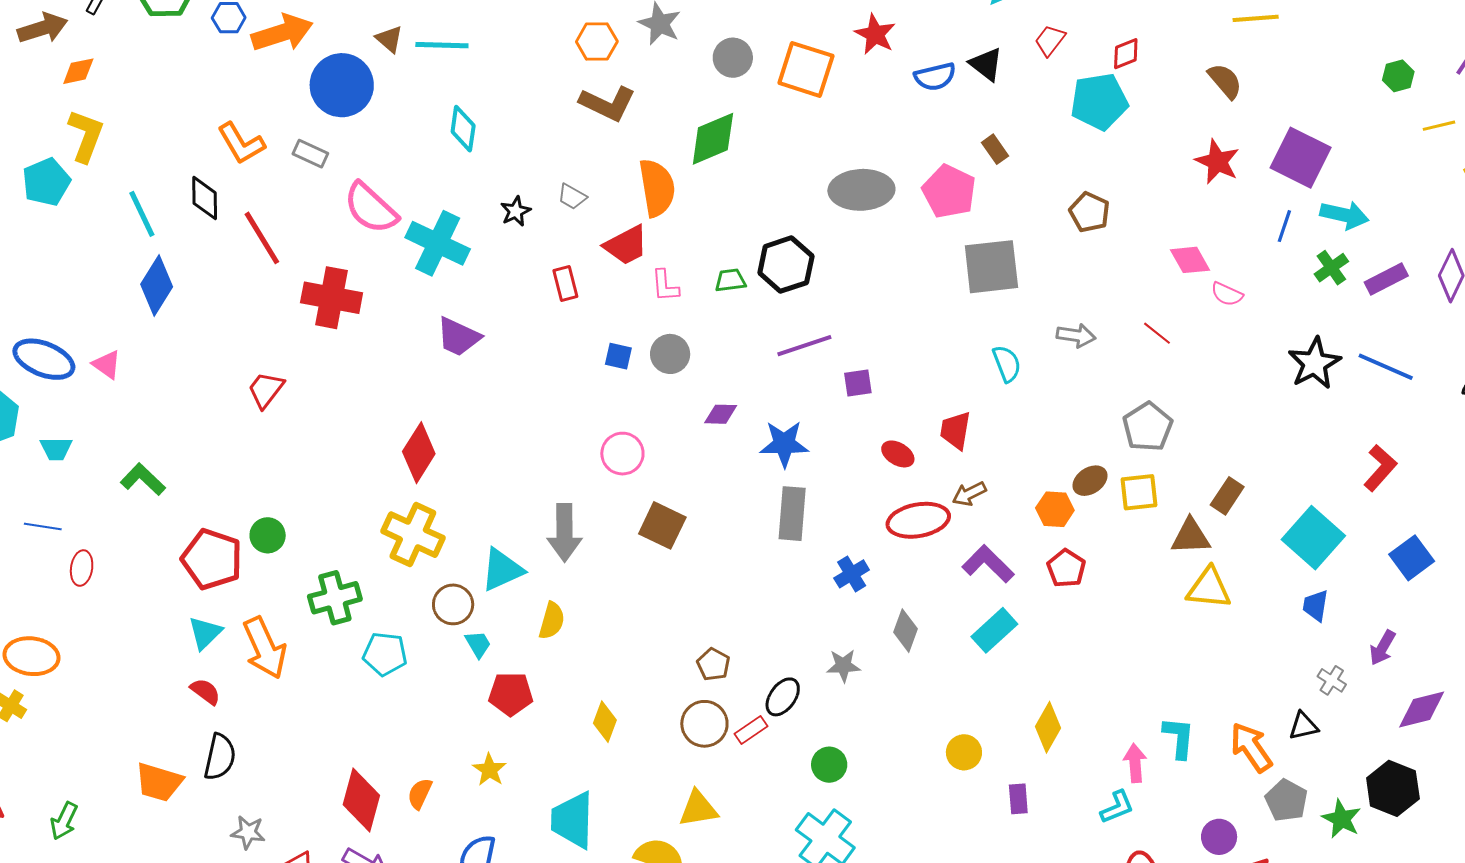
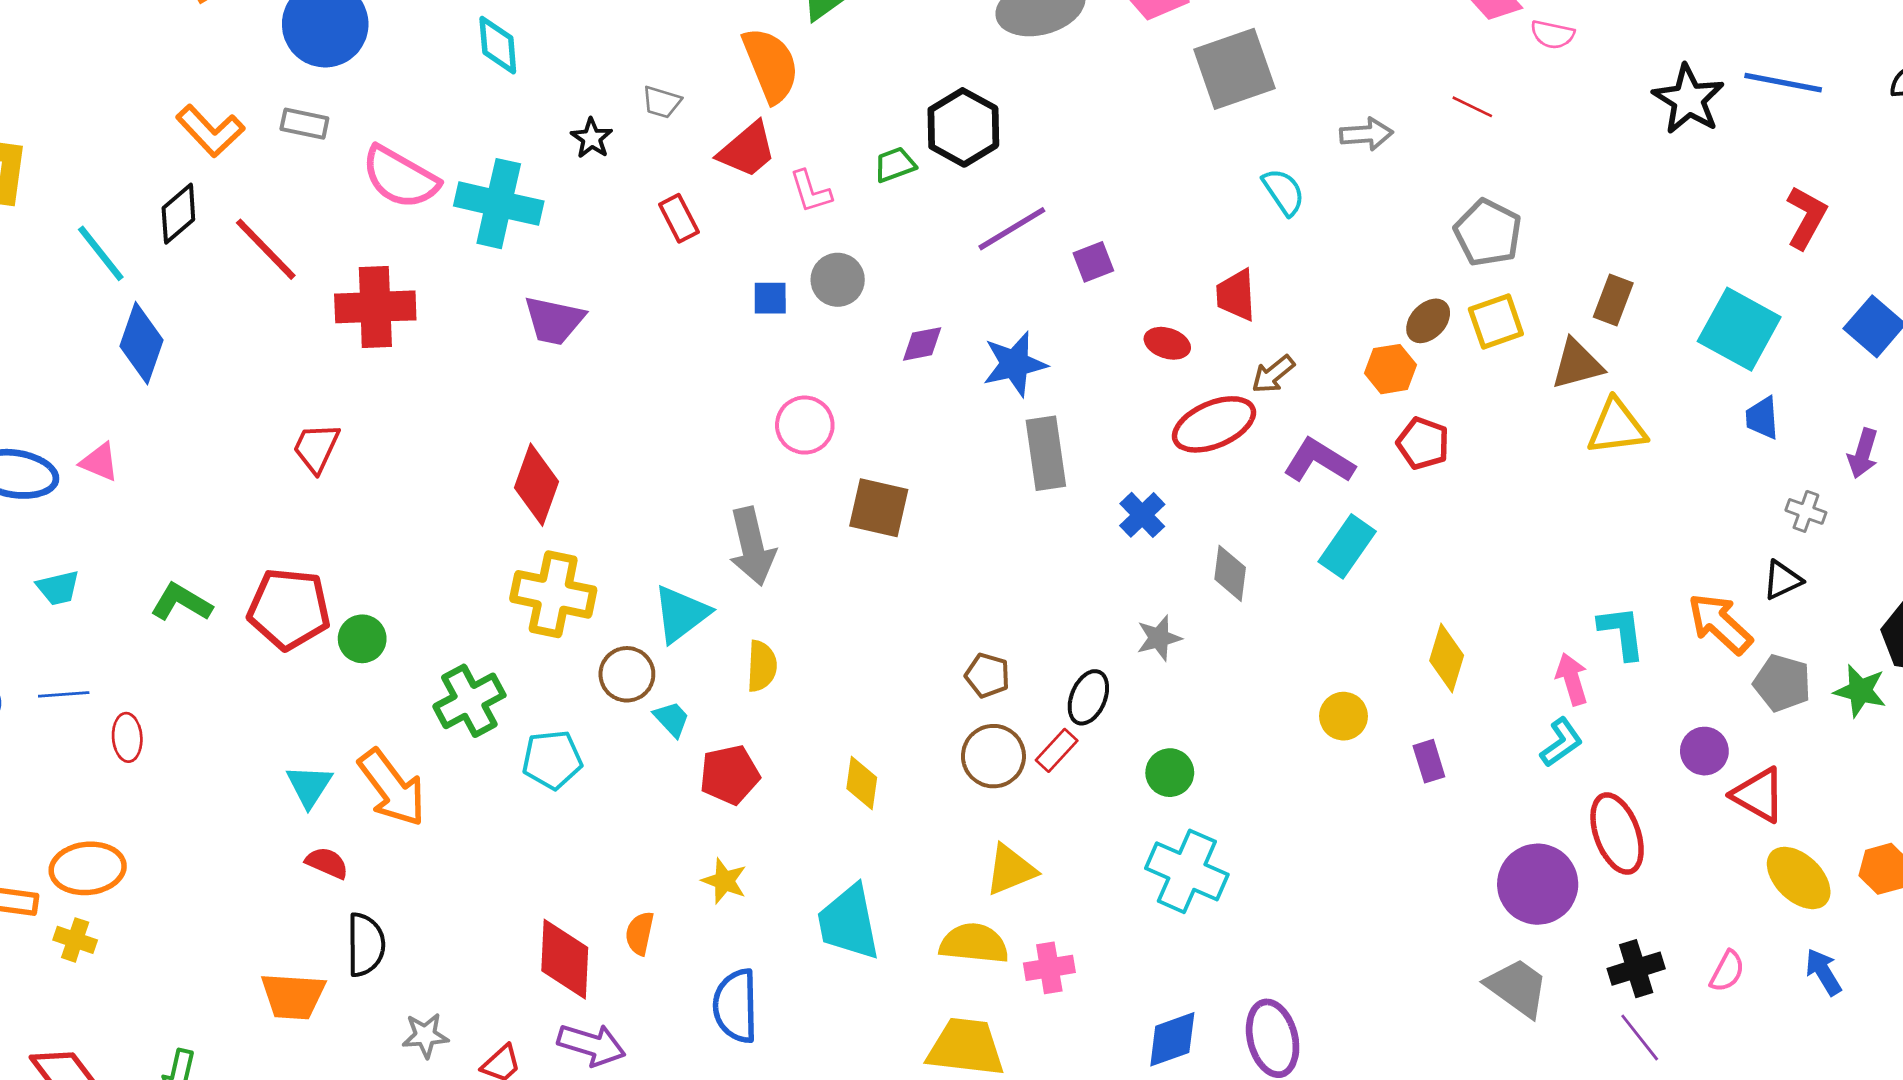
black diamond: (205, 198) -> (178, 214), turned 63
red pentagon: (212, 559) -> (289, 609), moved

